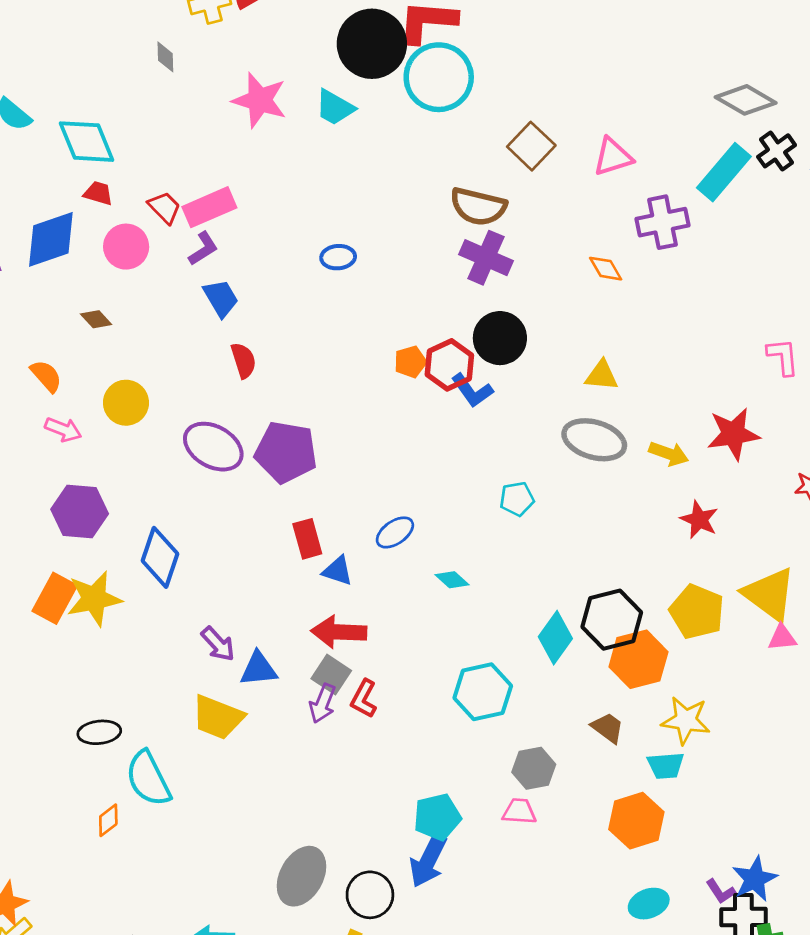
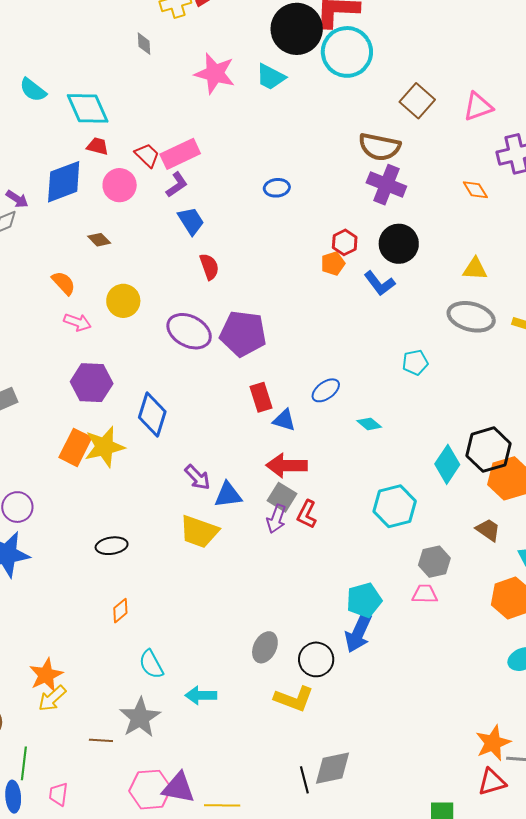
red hexagon: (449, 365) -> (345, 242), moved, size x0.7
cyan semicircle: (148, 779) -> (151, 664), moved, size x0.7
gray ellipse: (301, 876) -> (265, 647), size x0.7

